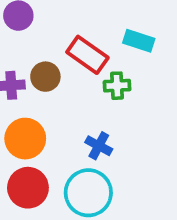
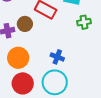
green cross: (117, 86) -> (84, 22), moved

